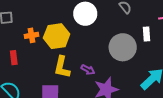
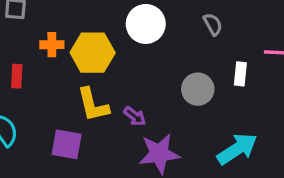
gray circle: (123, 47) -> (198, 89), size x0.7
yellow L-shape: (62, 67) -> (93, 105), turned -35

